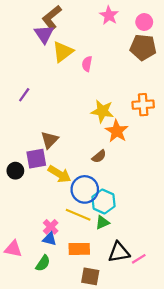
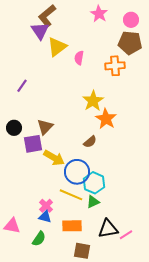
orange cross: (143, 105) -> (115, 66), moved
yellow star: (102, 111) -> (93, 101), turned 30
black circle: (15, 171) -> (14, 128), moved

